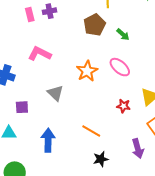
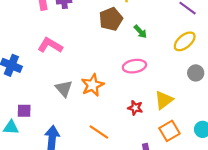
pink ellipse: (120, 67) -> (134, 66), turned -55
orange star: (87, 71) -> (92, 85), moved
purple square: (22, 107) -> (24, 111), moved

